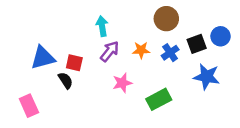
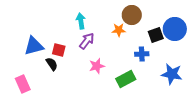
blue circle: (220, 36) -> (175, 29), size x1.5
orange star: (141, 50) -> (119, 30), moved
blue cross: (170, 53) -> (142, 54), moved, turned 32
blue star: (207, 77) -> (172, 74), moved

